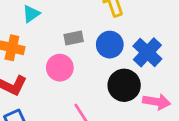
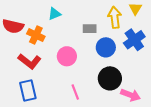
gray rectangle: (74, 38) -> (90, 29), moved
blue cross: (147, 52) -> (134, 40), moved

